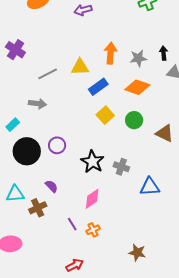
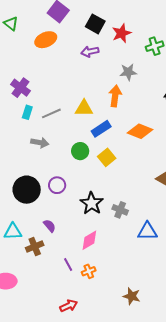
gray star: (138, 58) -> (128, 72), moved
green circle: (134, 120) -> (80, 151), moved
cyan rectangle: (13, 125) -> (27, 112), moved, turned -32

